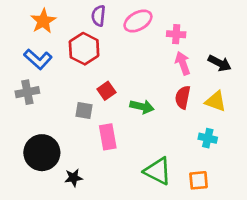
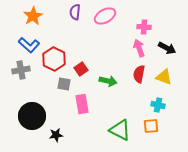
pink cross: (176, 34) -> (144, 27), moved
red hexagon: (84, 49) -> (54, 59), moved
orange square: (199, 180) -> (151, 126), moved

